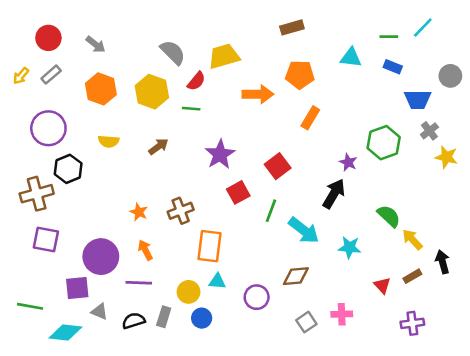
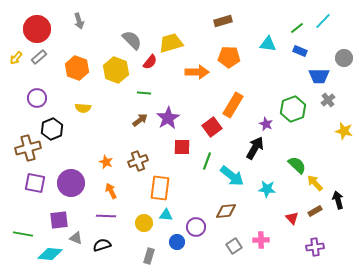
green line: (389, 37) -> (297, 28), turned -40
red circle: (48, 38) -> (37, 29), size x1.4
gray arrow: (96, 44) -> (79, 21), moved, turned 35
green line: (191, 109) -> (144, 93), moved
orange rectangle: (310, 118) -> (233, 105), moved, size x1.4
purple circle: (48, 128) -> (37, 98), size x0.7
brown arrow: (158, 147) -> (140, 120), moved
yellow star: (446, 157) -> (344, 131), moved
red square: (238, 192) -> (182, 147), turned 30
purple circle: (101, 257) -> (71, 183), moved
gray rectangle: (164, 317) -> (149, 256), moved
blue circle: (202, 318) -> (177, 242), moved

